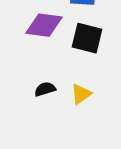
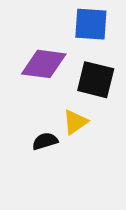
yellow triangle: (81, 94) -> (75, 122), moved

